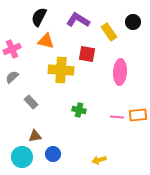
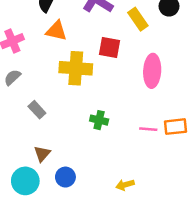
brown triangle: (35, 136) -> (42, 154), turned -40

